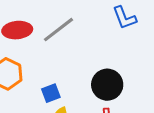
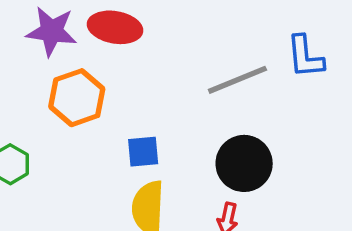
gray line: (58, 30) -> (237, 80), moved

